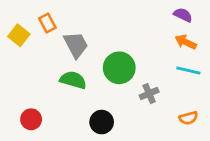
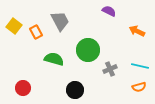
purple semicircle: (183, 15) -> (109, 11), moved
orange rectangle: (47, 23) -> (36, 32), moved
gray trapezoid: (76, 45) -> (60, 21), moved
cyan line: (188, 70) -> (140, 66), moved

